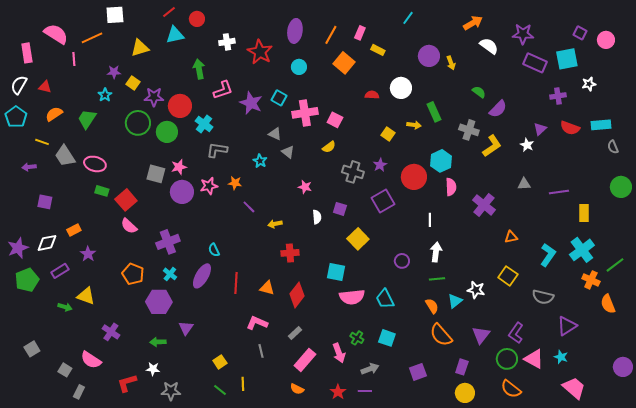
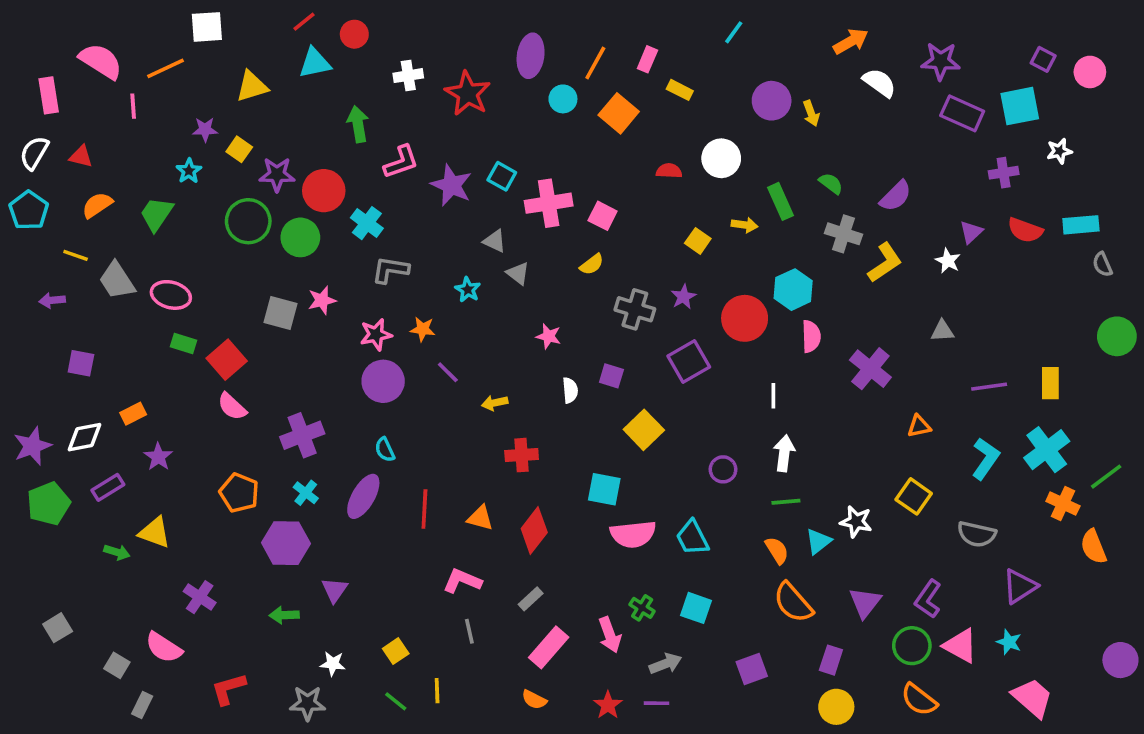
cyan circle: (299, 67) -> (563, 99), moved
green semicircle: (479, 92) -> (831, 183), moved
purple circle: (182, 192) -> (383, 381), moved
purple line: (559, 192) -> (989, 387), moved
white star: (153, 369) -> (333, 664), moved

